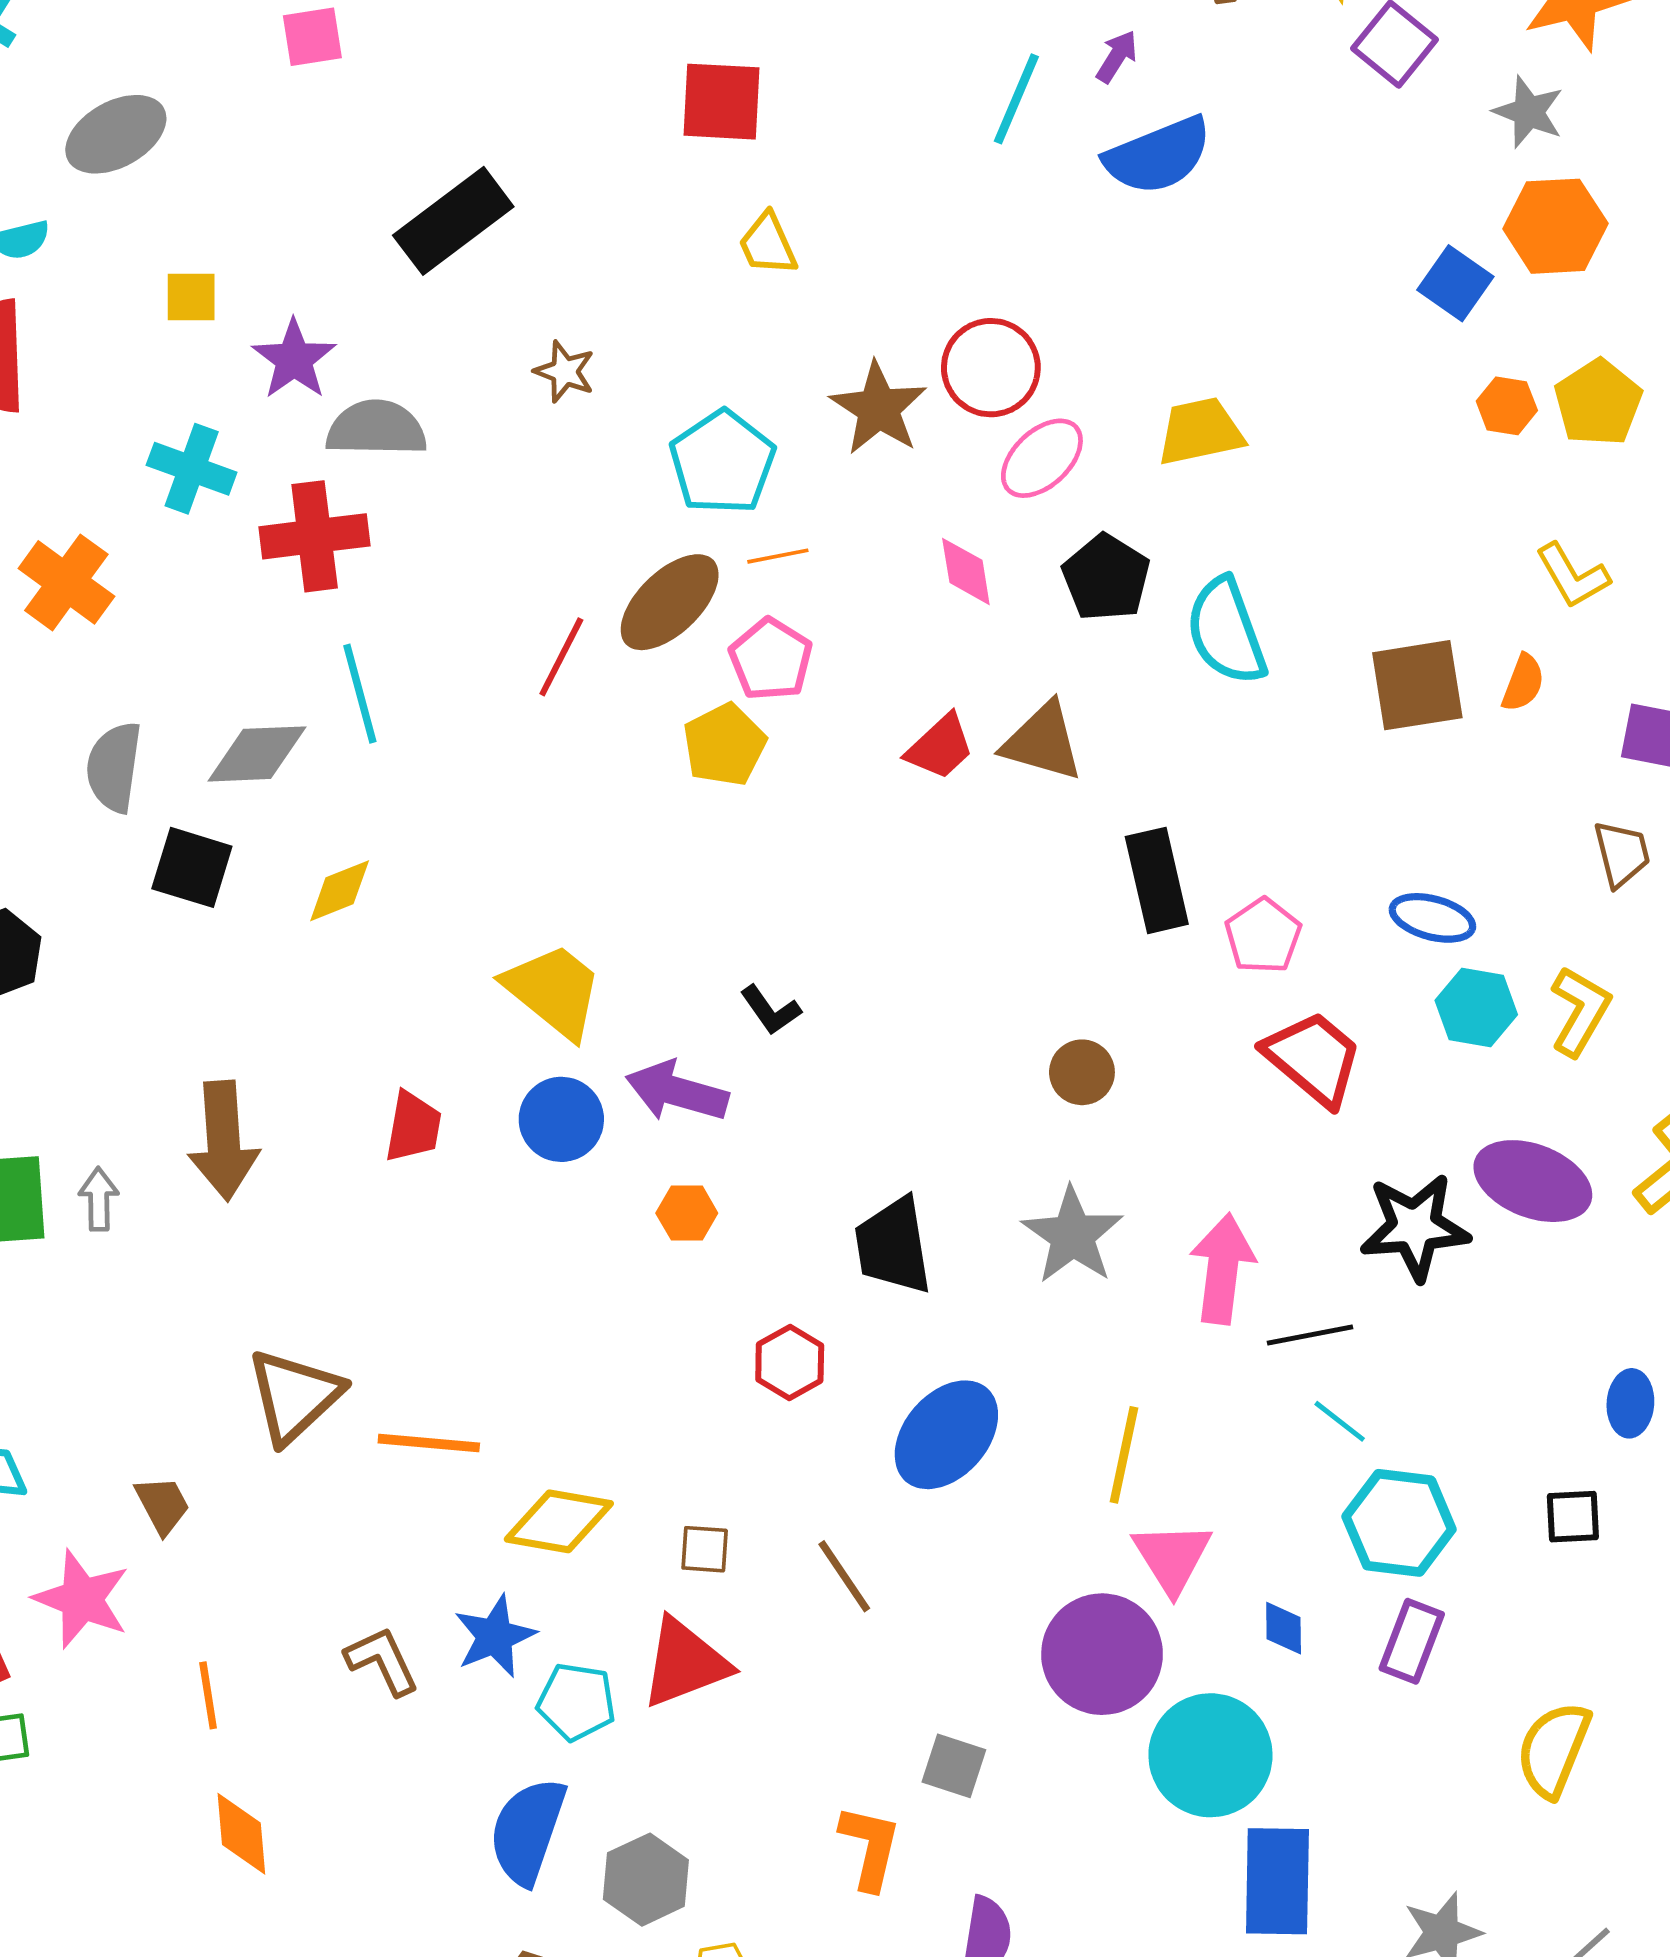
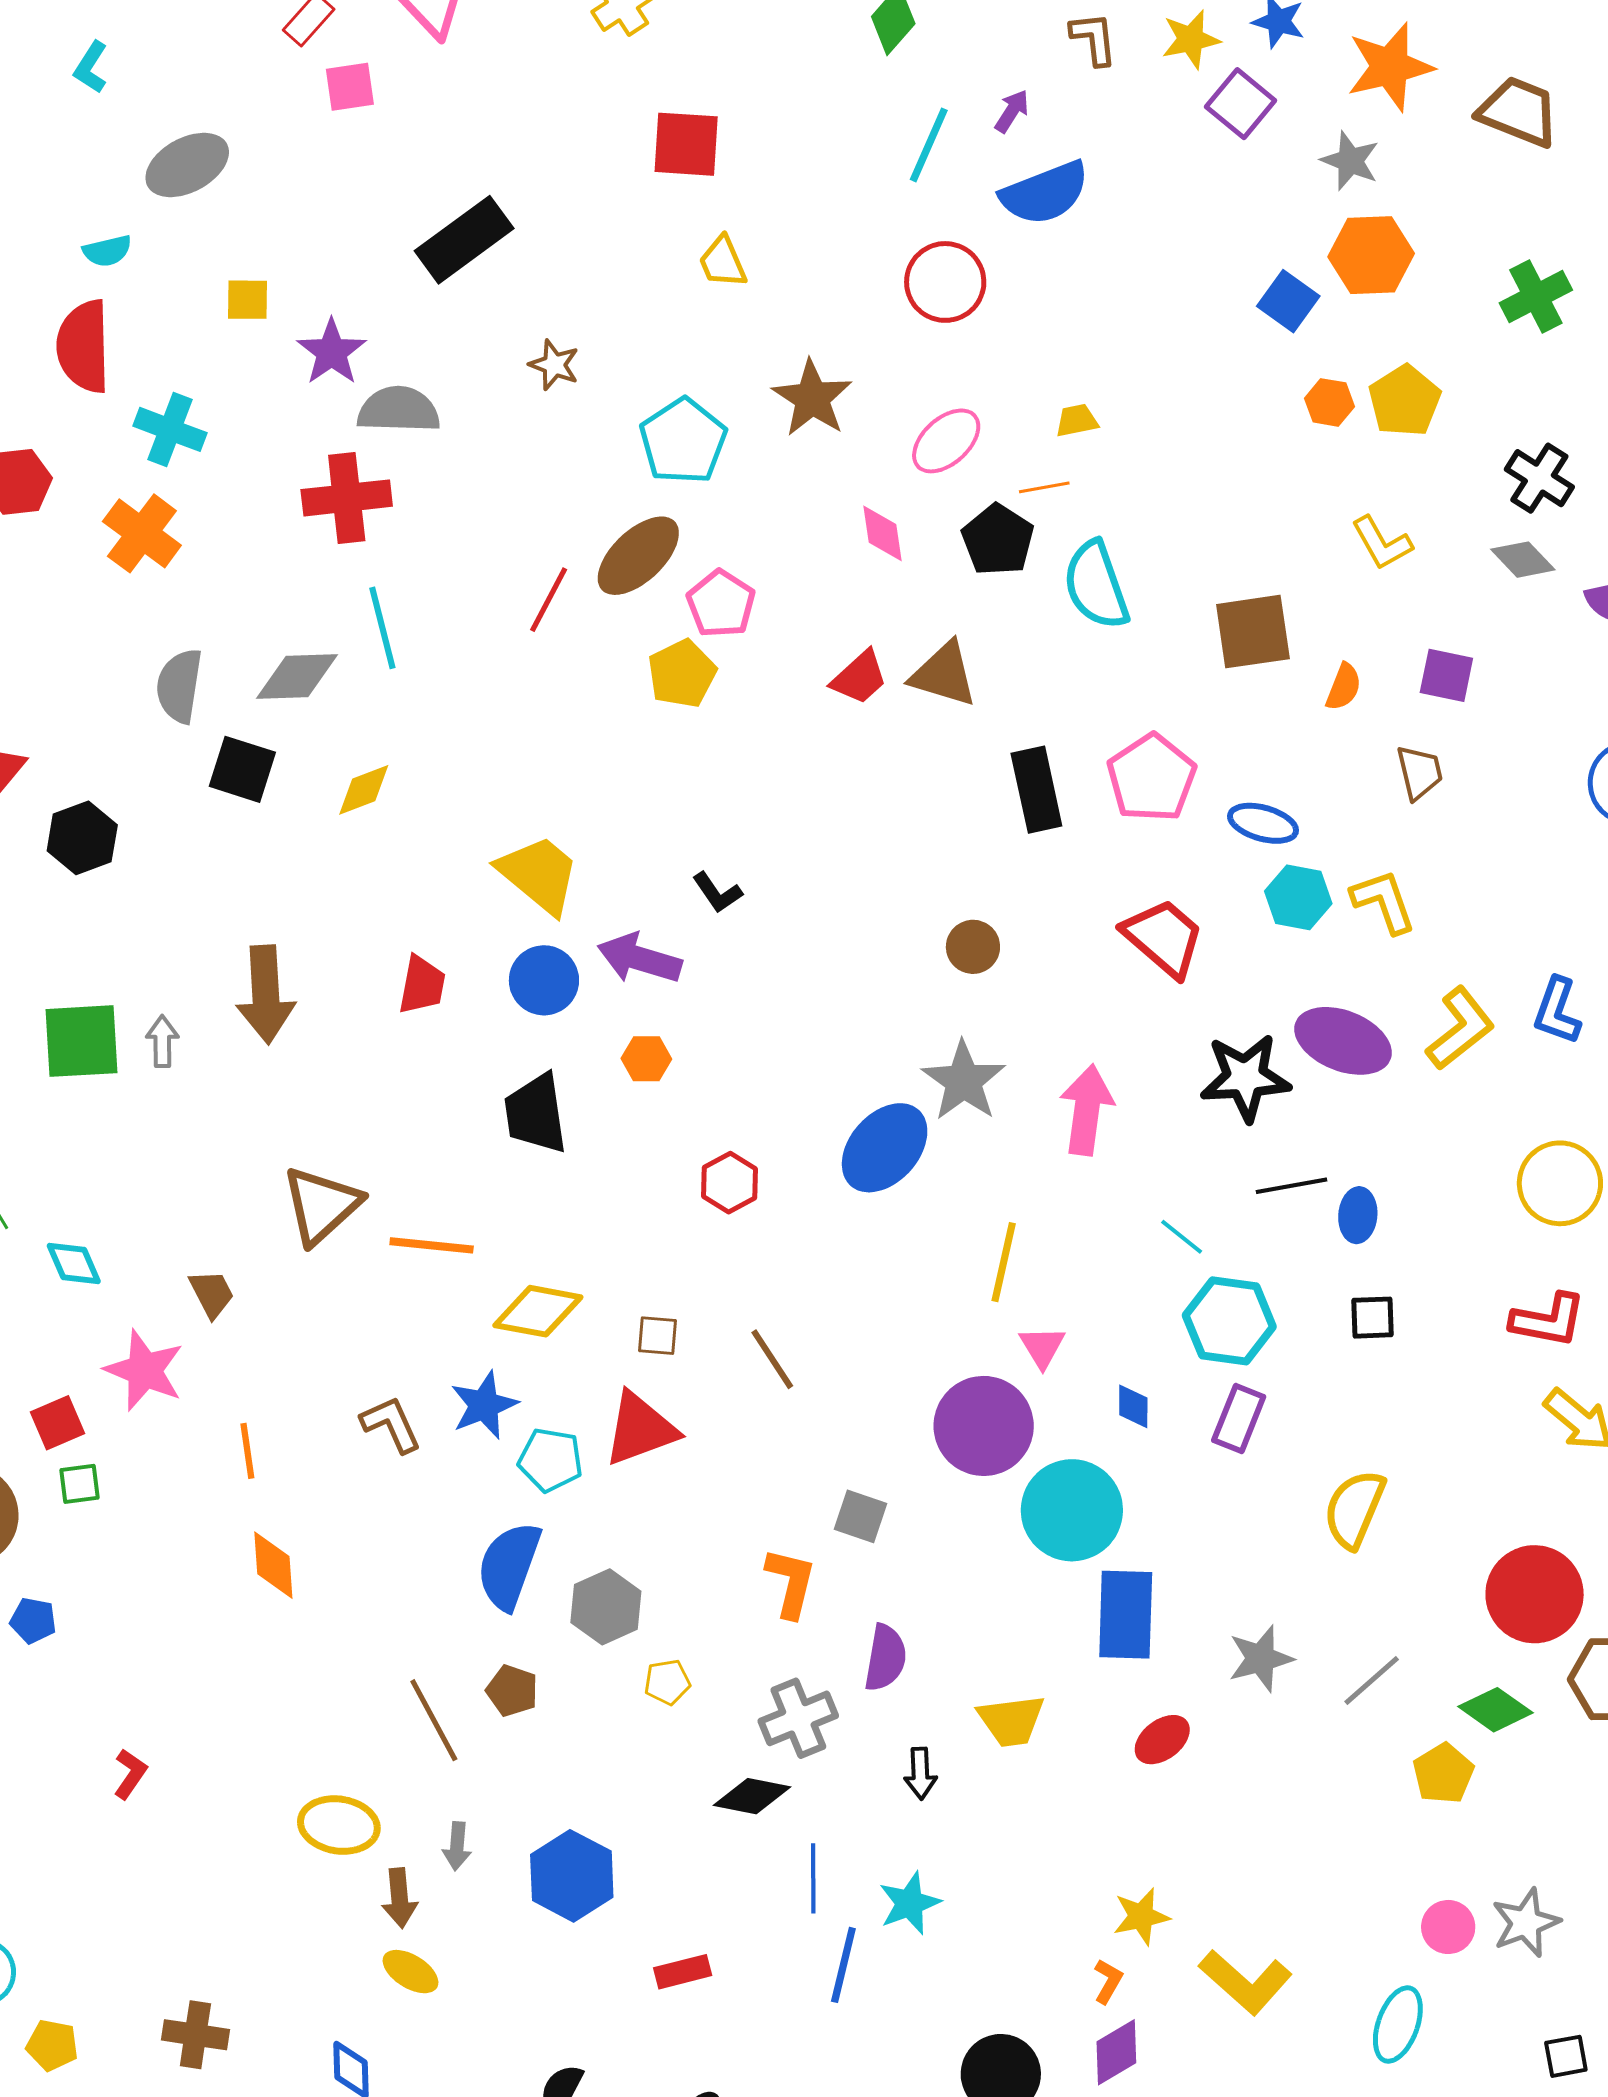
red circle: (991, 368) -> (945, 282), moved
yellow trapezoid: (1200, 431) -> (1077, 420), size x0.6
cyan cross: (192, 469) -> (170, 429), moved
orange line: (778, 556) -> (1044, 487), moved
orange semicircle: (1523, 683) -> (1344, 687), moved
pink pentagon: (1263, 936) -> (1152, 778), moved, size x1.4
yellow L-shape: (1580, 1011) -> (1384, 901), turned -50
black trapezoid: (893, 1246) -> (536, 1114), moved
black line: (1310, 1335) -> (1291, 1186), moved
blue ellipse: (1630, 1403) -> (1358, 1215), moved
blue ellipse: (946, 1435) -> (885, 1148), moved
pink triangle: (1172, 1557) -> (1042, 1347), size x0.7

